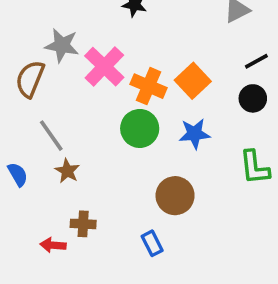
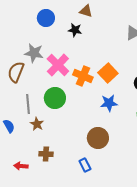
green circle: (140, 128) -> (55, 98), moved
gray line: (51, 136) -> (28, 104), turned 30
red arrow: (53, 245) -> (21, 166), moved

